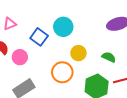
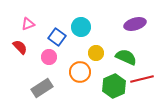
pink circle: (20, 57) -> (49, 57), moved
green semicircle: (109, 57) -> (126, 57), size x1.5

